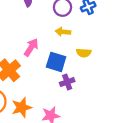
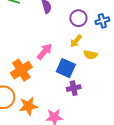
yellow arrow: (63, 32) -> (76, 41), turned -64
yellow semicircle: (84, 53) -> (90, 55), moved

